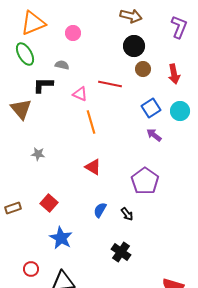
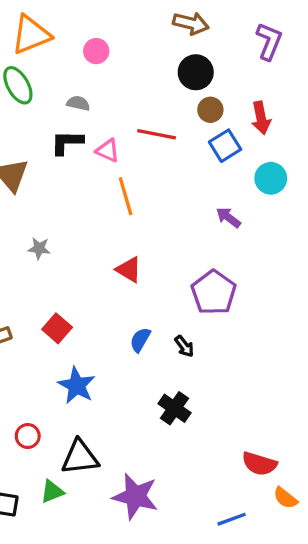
black L-shape: (43, 85) -> (67, 142), moved
blue square: (151, 108) -> (225, 146), moved

